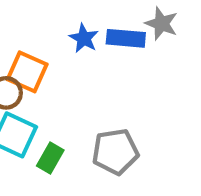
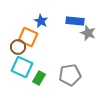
gray star: (162, 24) -> (88, 33), moved
blue star: (84, 38) -> (41, 21), moved

